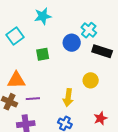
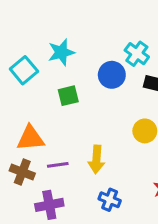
cyan star: (43, 16) -> (61, 52), moved
yellow arrow: (68, 98) -> (96, 159), moved

